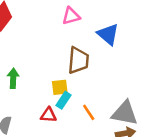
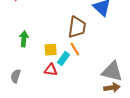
yellow square: (60, 87) -> (51, 50), moved
orange line: (89, 112) -> (75, 49), moved

